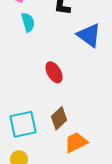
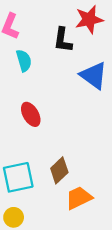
red ellipse: (54, 72) -> (31, 114), moved

